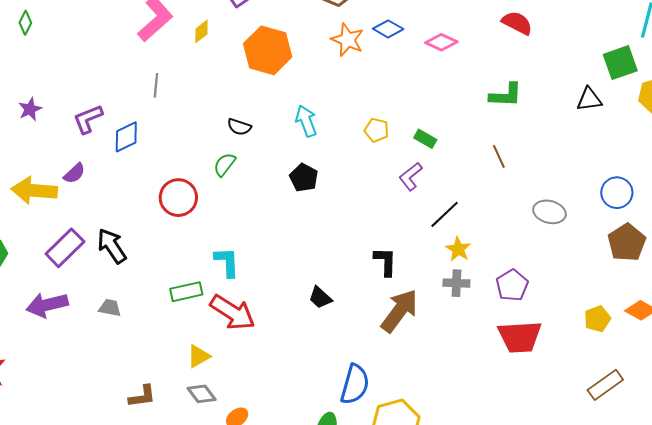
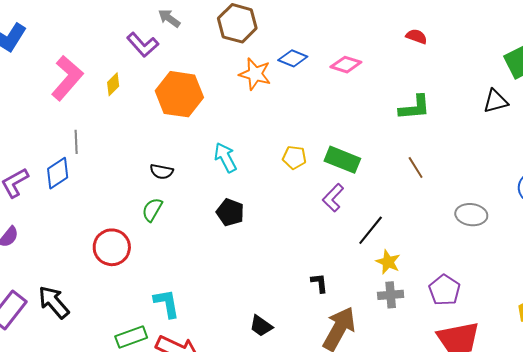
red semicircle: (517, 23) -> (416, 36), size x0.7
blue diamond: (126, 137) -> (58, 173), moved
green rectangle: (425, 139) -> (342, 160), size x1.6
black L-shape: (385, 262) -> (319, 283), size x0.7

